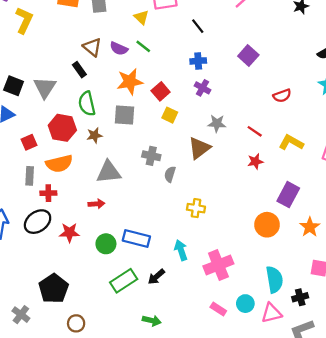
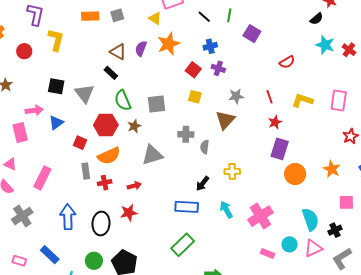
green line: (143, 46) -> (229, 15), moved, turned 72
purple semicircle: (119, 49) -> (141, 49), turned 98
orange star: (130, 82) -> (169, 44), moved
black square: (14, 86) -> (56, 86), moved
red square: (161, 91) -> (193, 70), moved
red line: (255, 131) -> (270, 97), turned 48
red square: (29, 142) -> (80, 143), turned -32
purple rectangle: (288, 195) -> (280, 149), moved
red arrow: (96, 204) -> (134, 186), moved
black ellipse: (38, 222) -> (101, 223), moved, turned -40
green circle: (106, 244) -> (94, 261), moved
black arrow: (156, 277) -> (203, 184), moved

